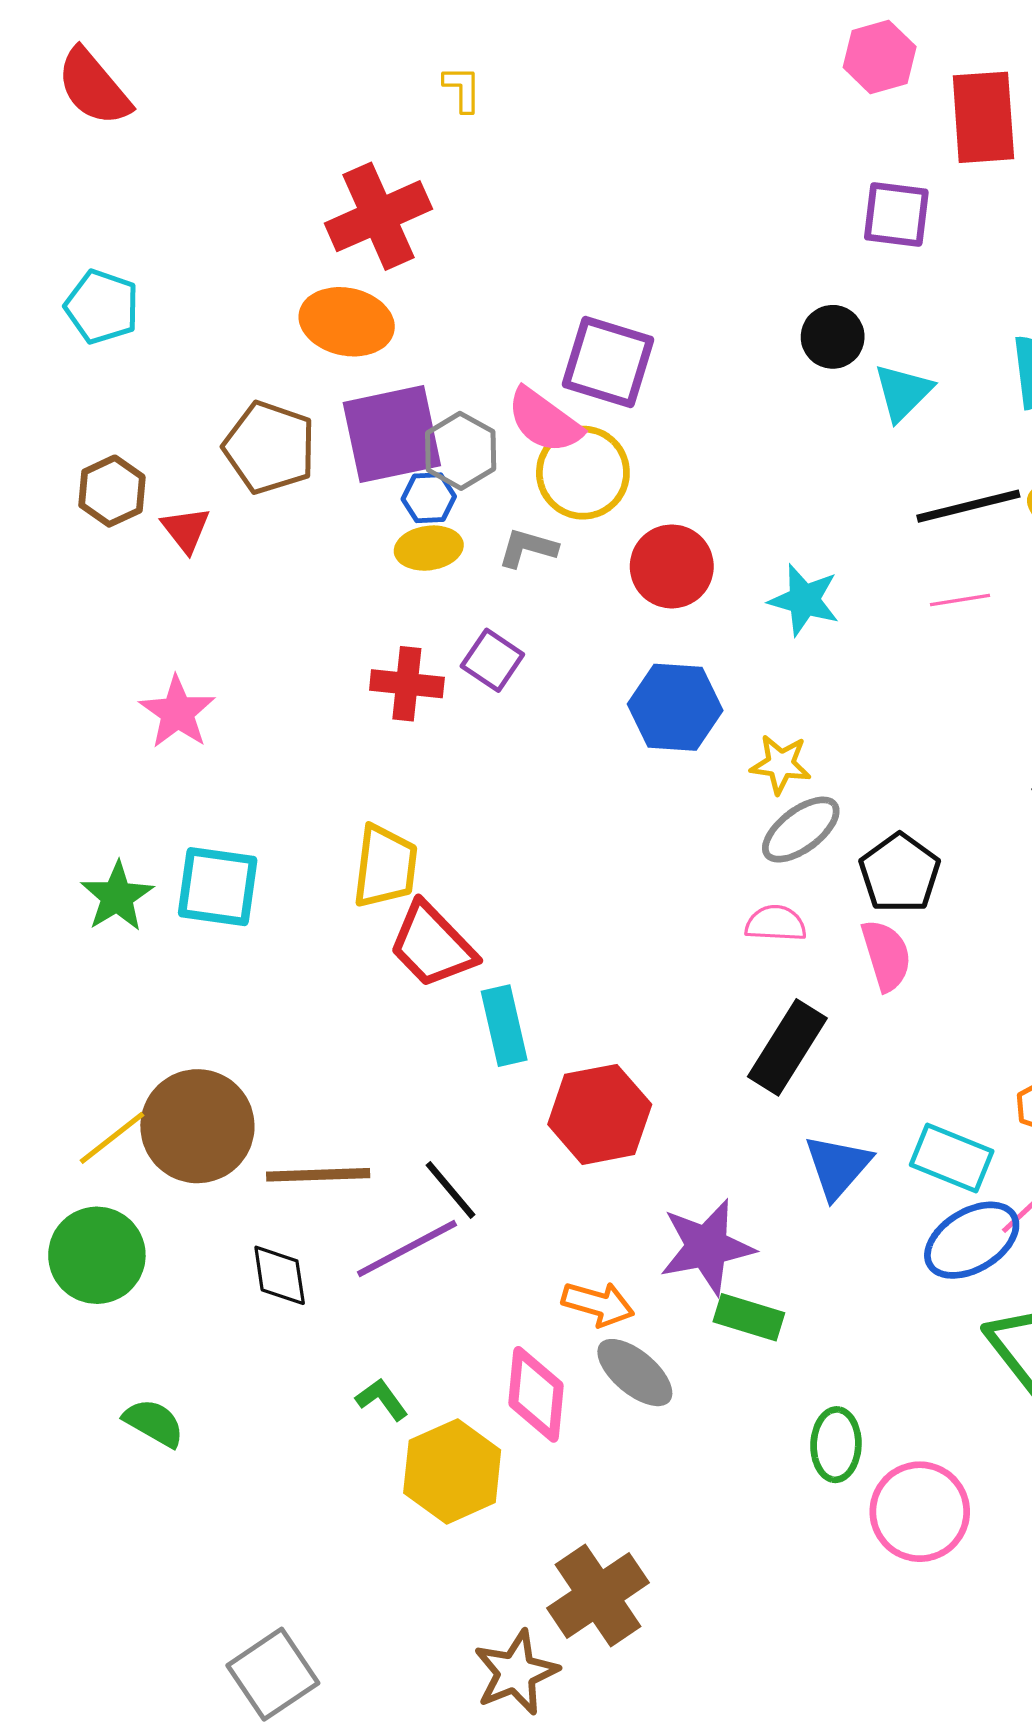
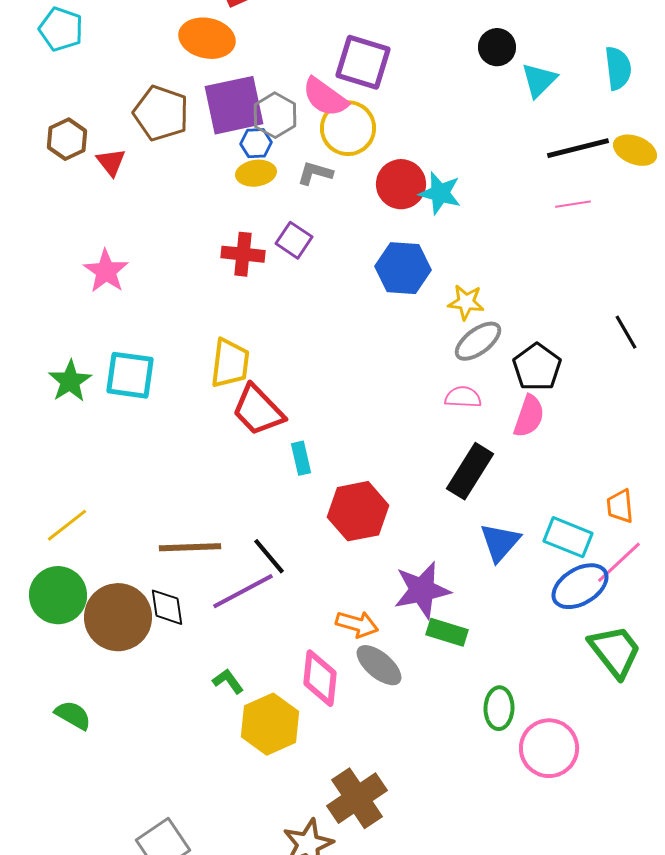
cyan star: (804, 600) -> (440, 193), moved
pink semicircle: (886, 955) -> (529, 416), turned 36
cyan rectangle: (504, 1026) -> (301, 458), size x0.7
brown circle: (197, 1126) -> (118, 617), moved
green semicircle: (154, 1423) -> (73, 715), moved

